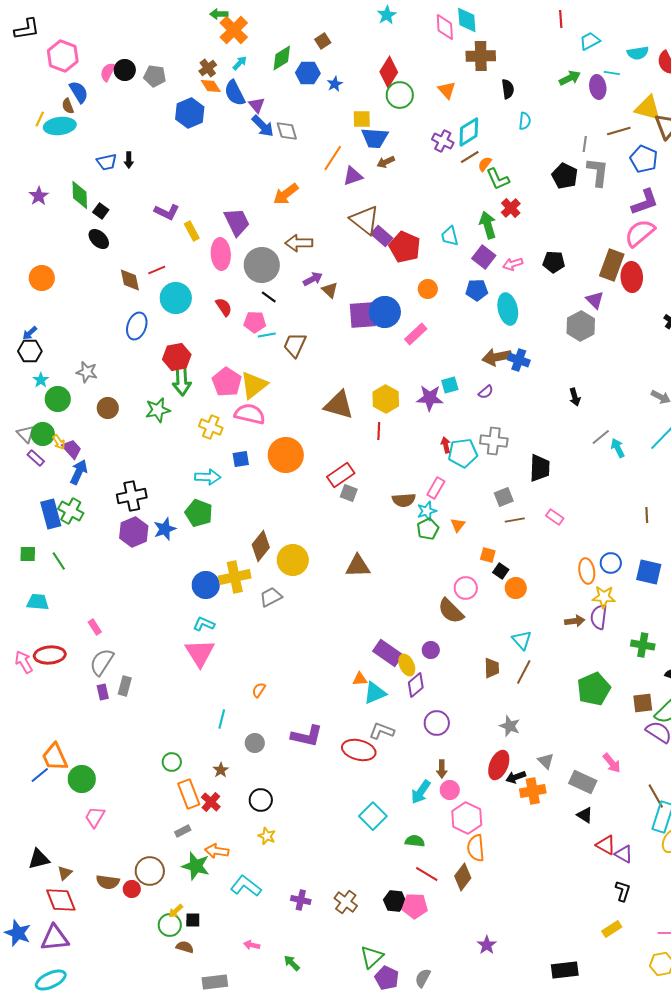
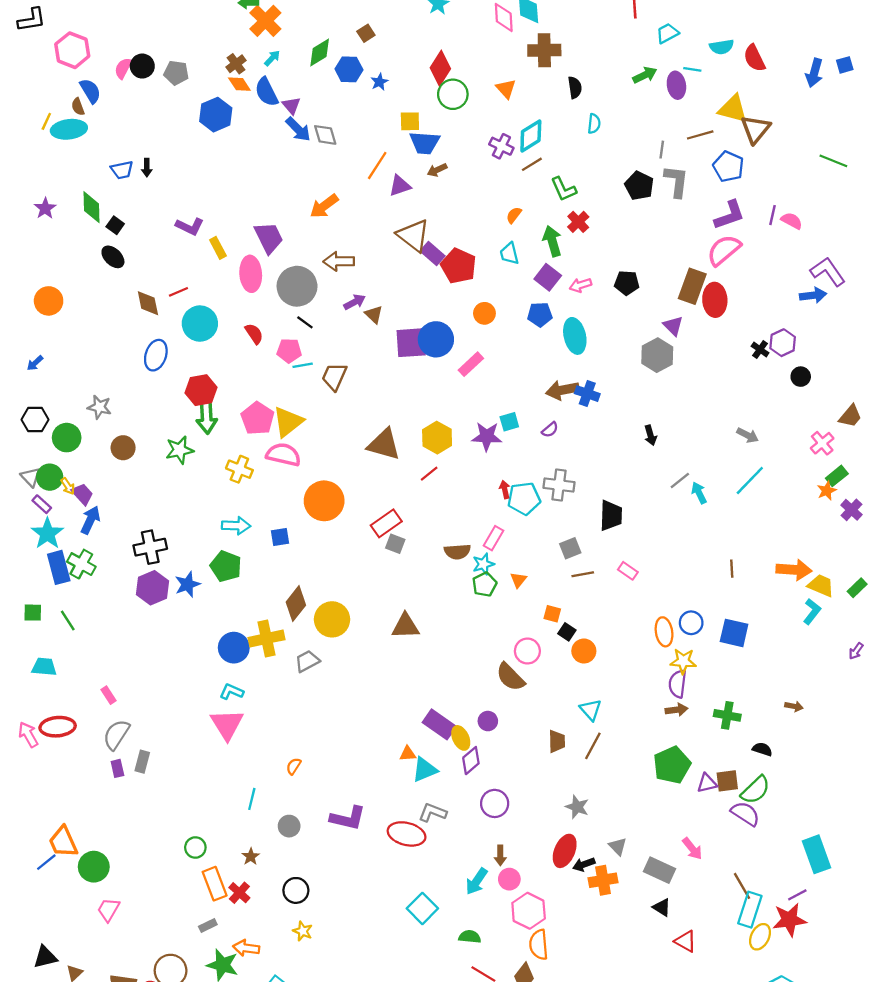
orange semicircle: (485, 164) -> (514, 215), moved
black hexagon: (30, 351) -> (35, 420), moved
cyan star: (41, 380) -> (47, 534), moved, size x1.8
red line: (379, 431) -> (429, 474), turned 48
blue square: (241, 459) -> (280, 537), moved
brown arrow: (575, 621) -> (676, 710), moved
purple triangle: (624, 854) -> (707, 783), moved, turned -42

